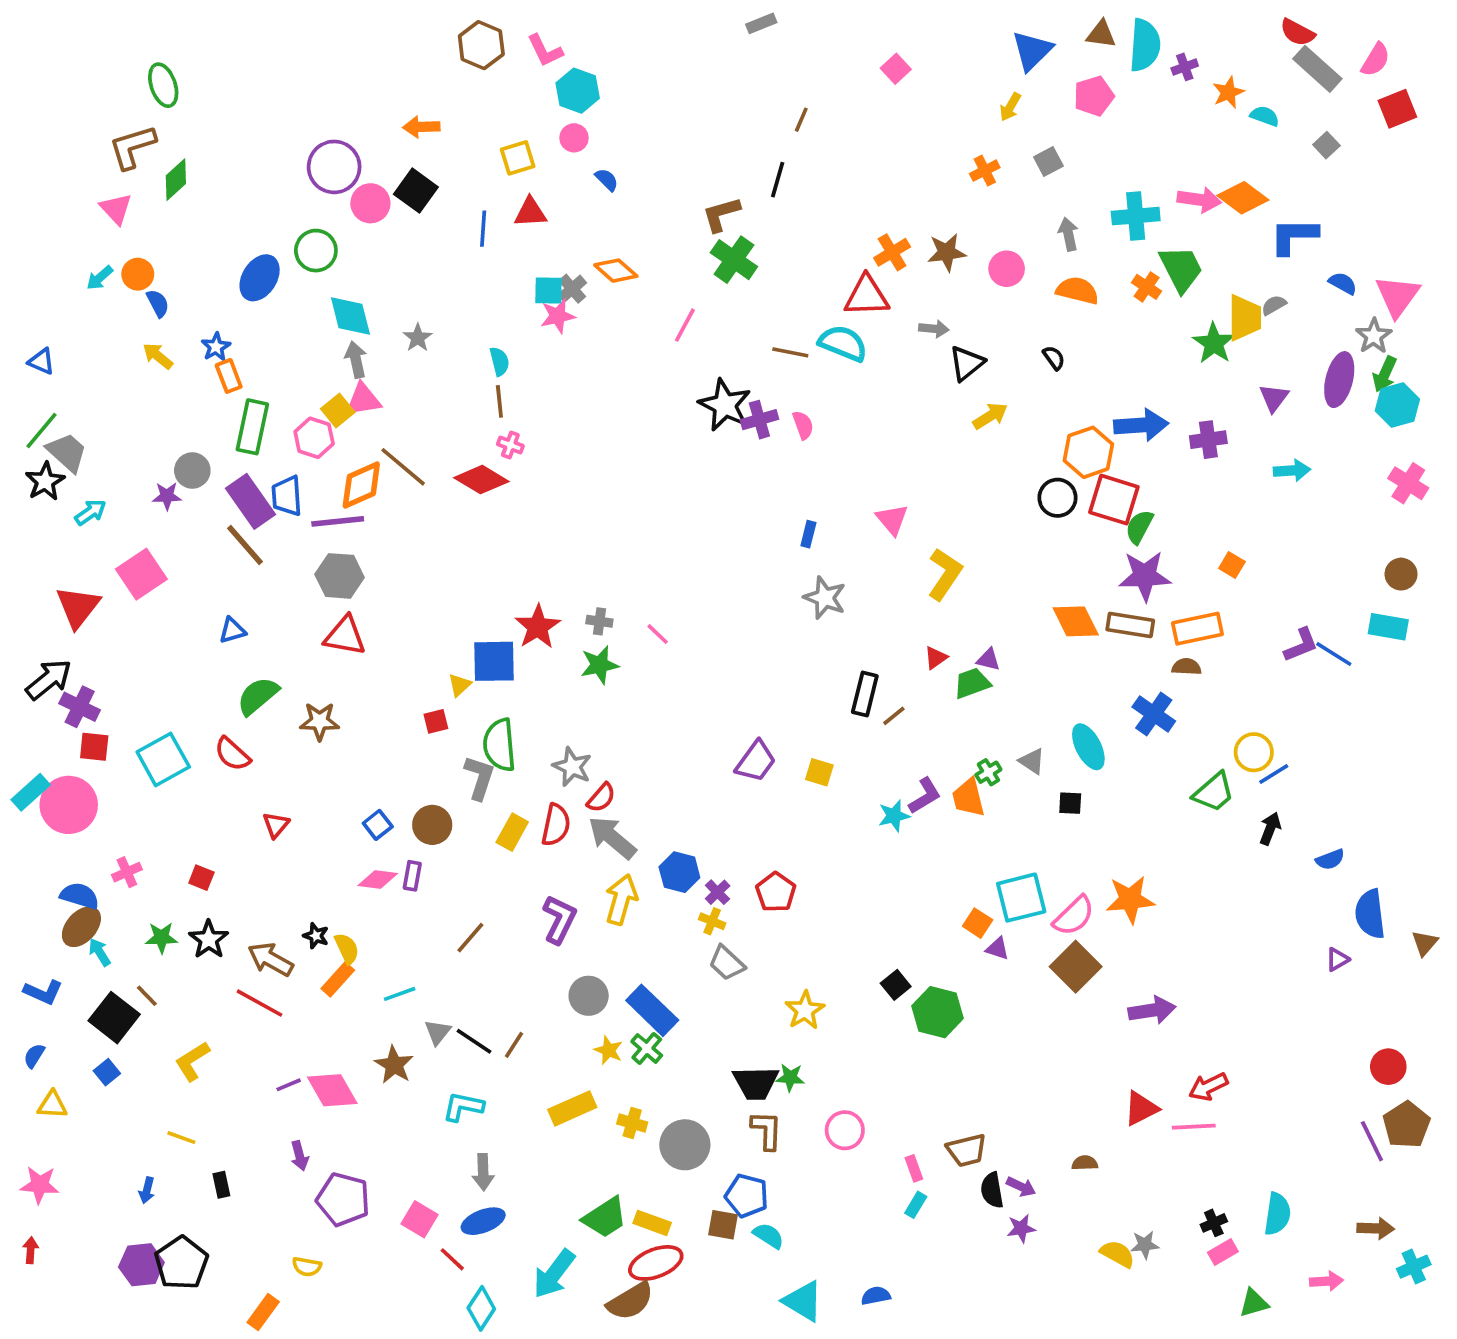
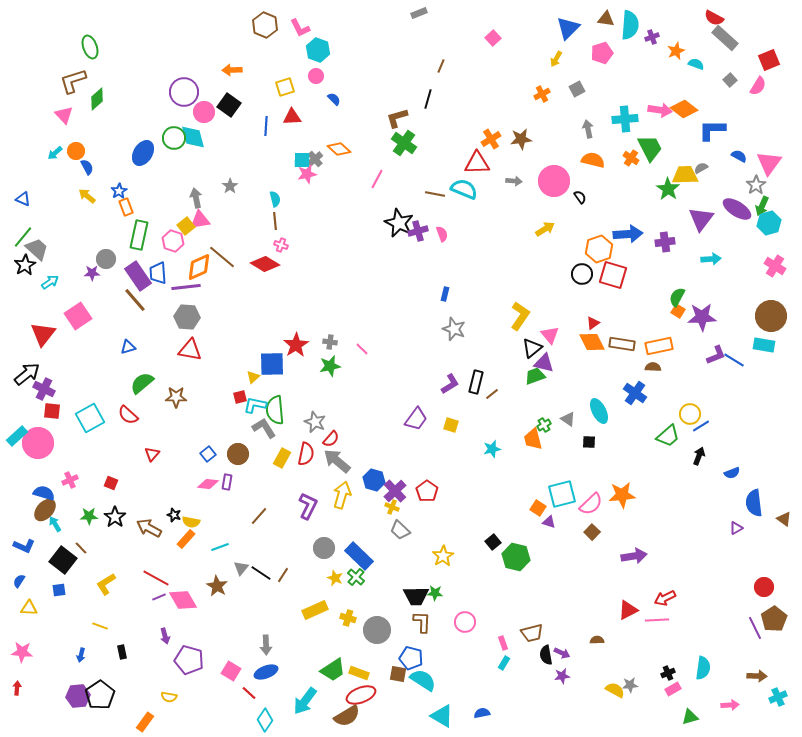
pink semicircle: (1376, 60) -> (758, 86), moved
pink circle: (1007, 269) -> (554, 181), moved, size x1.6
cyan diamond: (350, 316) -> (193, 137), moved
yellow trapezoid: (1245, 318) -> (685, 175), turned -92
black triangle: (967, 363) -> (532, 348), moved
purple ellipse: (1339, 380) -> (737, 209), turned -72
purple triangle: (1274, 398) -> (701, 219), size x1.5
pink triangle: (892, 520) -> (550, 335), moved
green semicircle: (1139, 527) -> (677, 297), moved
brown circle: (1401, 574) -> (771, 316), size x1.8
purple star: (1145, 576) -> (702, 317), moved
red triangle: (936, 658) -> (593, 323), moved
purple triangle: (988, 660) -> (544, 363), size x1.5
gray L-shape: (479, 778) -> (264, 428), turned -50
purple L-shape: (925, 796) -> (450, 384), moved
purple cross: (718, 892) -> (395, 491), size x1.6
brown triangle: (1425, 943) -> (784, 519), turned -35
yellow semicircle: (347, 949) -> (191, 522), turned 126
brown square: (1076, 967) -> (592, 532), size x0.6
red line: (260, 1003) -> (156, 578), moved
blue square: (107, 1072) -> (59, 590), turned 32
cyan L-shape: (463, 1107) -> (255, 405), moved
cyan semicircle: (768, 1236) -> (423, 680), size x1.5

